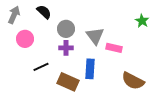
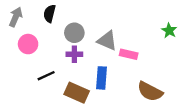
black semicircle: (44, 12) -> (50, 14), turned -119
green star: (142, 21) -> (169, 30), moved
gray triangle: (95, 36) -> (107, 41), turned -30

